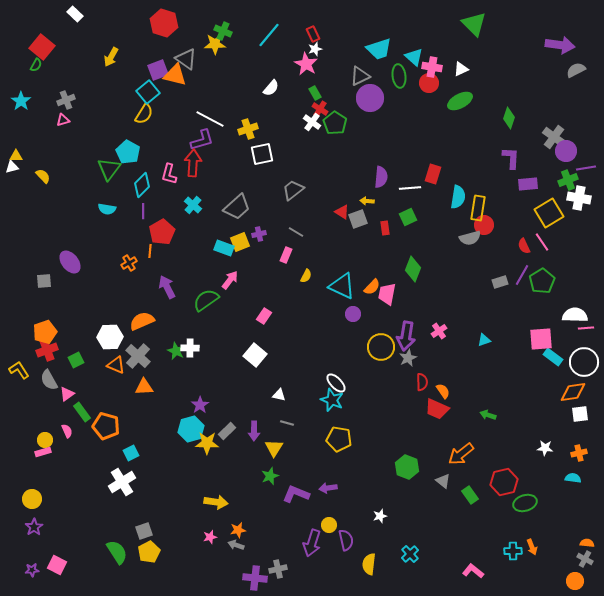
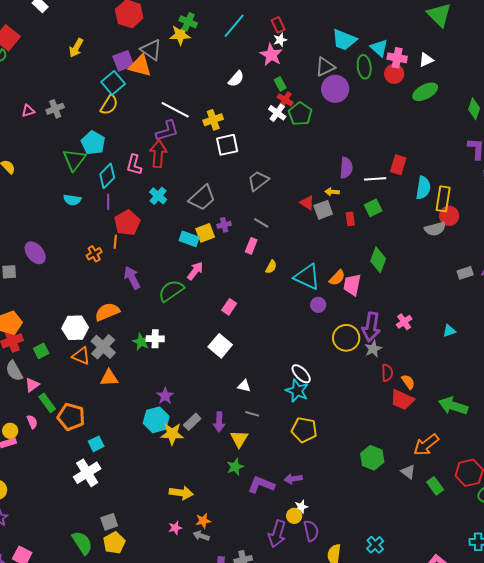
cyan trapezoid: (379, 49) -> (344, 40), turned 40
gray cross: (66, 100) -> (55, 109), moved
green arrow: (488, 415) -> (453, 406), size x1.8
white star: (380, 516) -> (301, 507), moved

